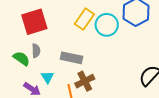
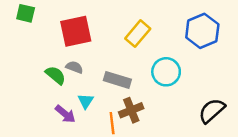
cyan circle: (107, 25) -> (166, 72), moved
gray semicircle: (36, 51) -> (74, 67), turned -72

